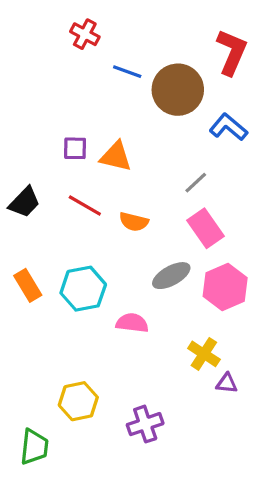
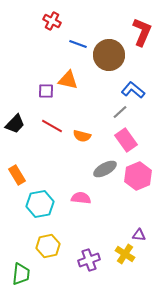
blue L-shape: (228, 127) -> (133, 90), moved
orange triangle: (116, 157) -> (68, 80), moved
cyan hexagon: (83, 289) -> (40, 204), moved
yellow cross: (204, 354) -> (125, 254), moved

